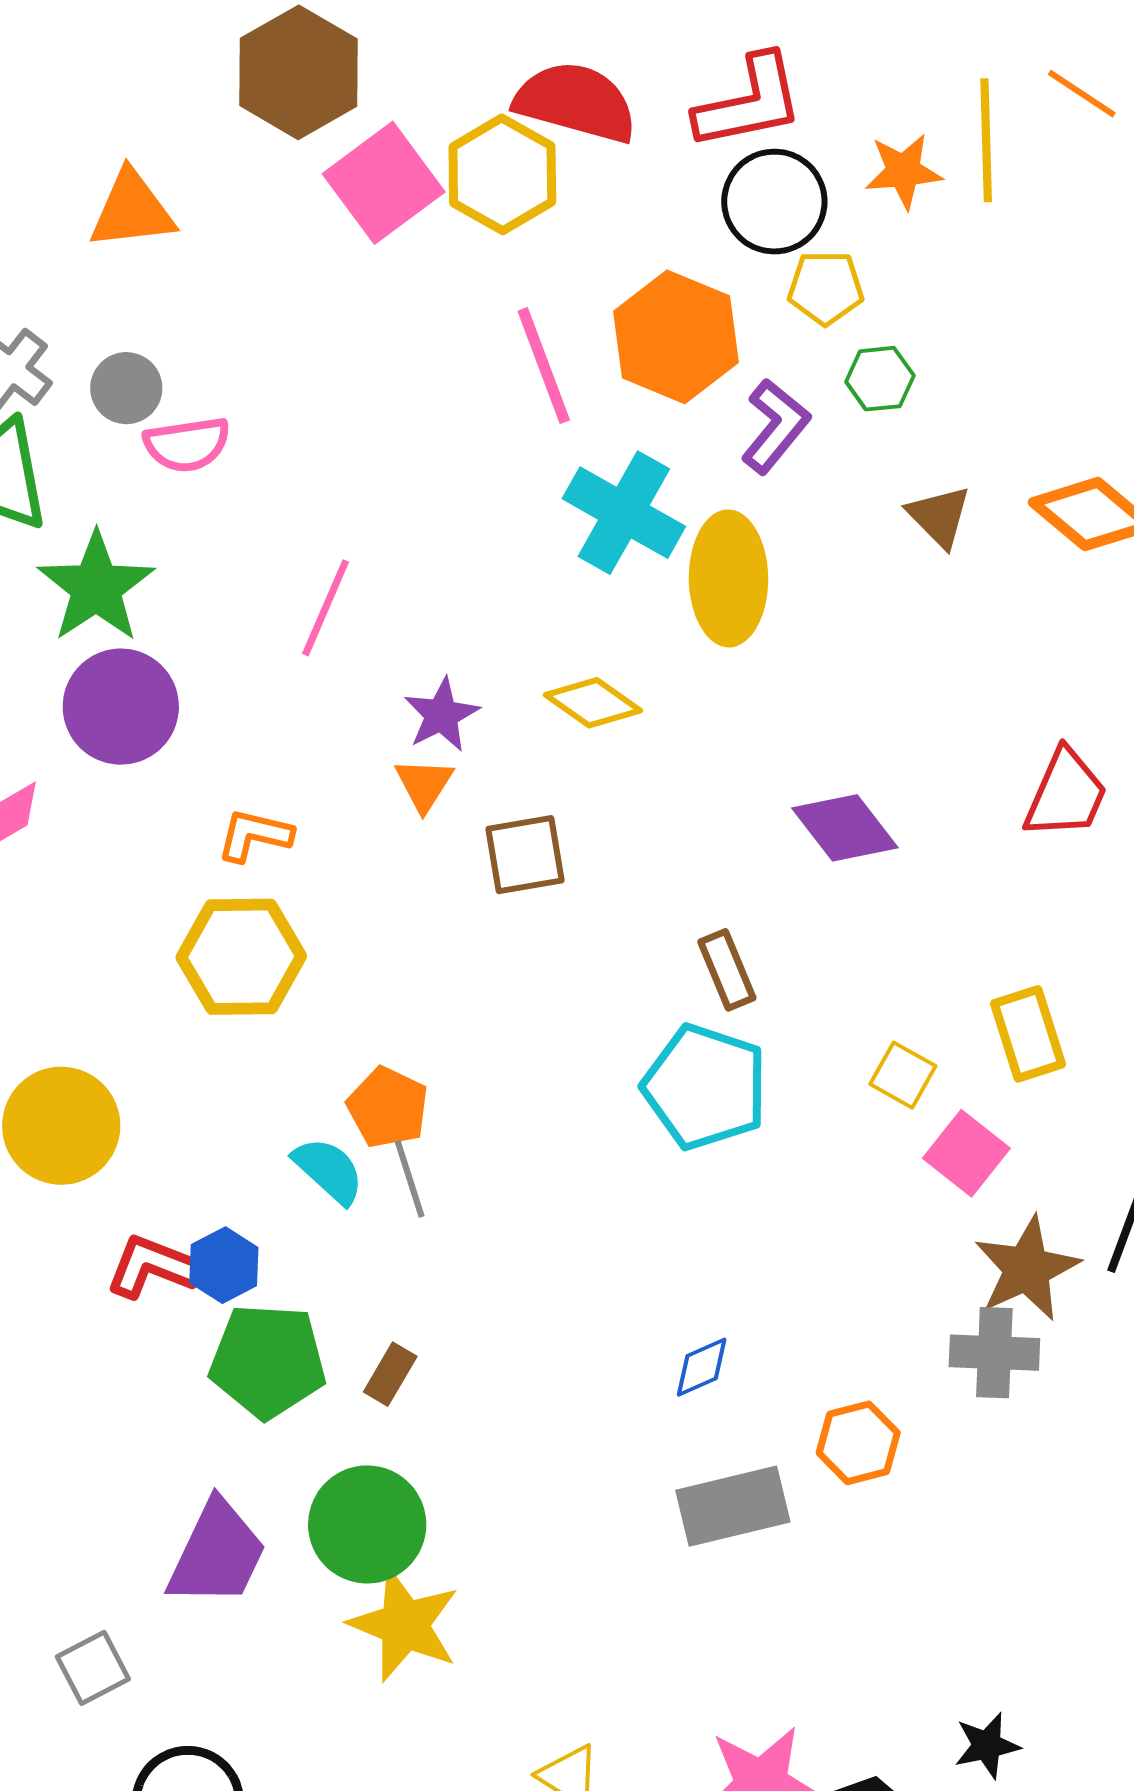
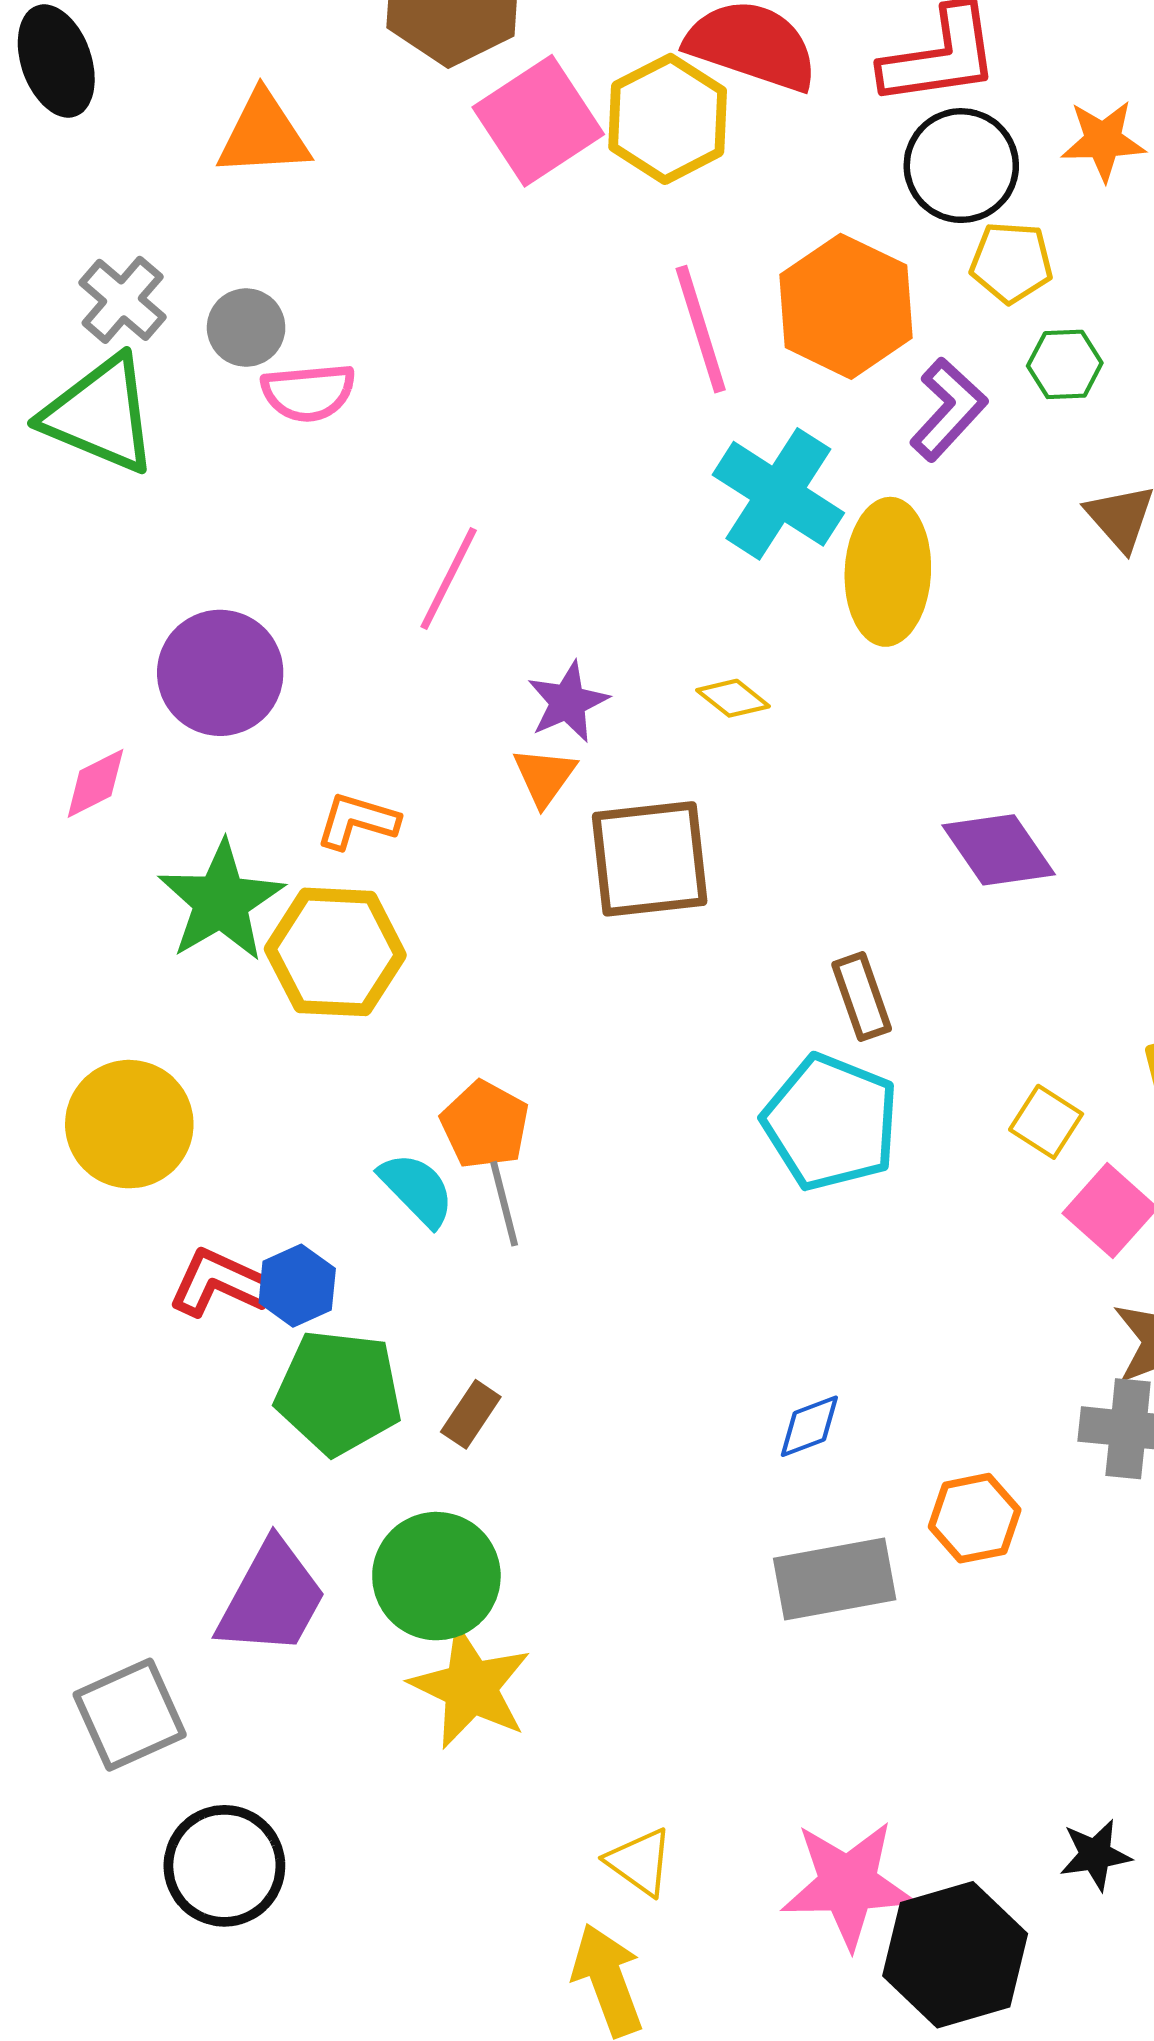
green star: (96, 587) -> (221, 901), moved
yellow diamond: (593, 703) -> (733, 698), size x0.7
brown square: (525, 855) -> (650, 859), size x1.4
gray square: (93, 1668) -> (130, 1715), size x1.4

